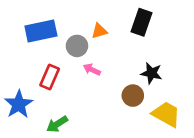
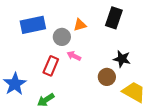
red rectangle: (50, 77) -> (51, 66), moved

